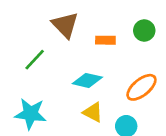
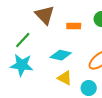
cyan star: (31, 114) -> (22, 65), moved

